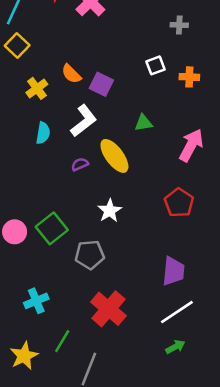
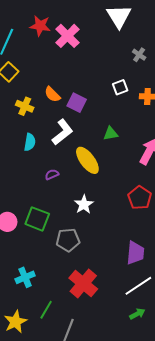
gray cross: (179, 25) -> (139, 55), turned 32
yellow cross: (37, 88) -> (25, 106), turned -30
purple semicircle: (80, 164) -> (52, 174), moved
green square: (52, 228) -> (37, 219), turned -30

